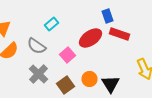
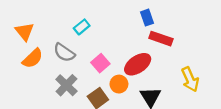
red ellipse: (90, 38) -> (138, 64), moved
orange circle: (90, 79) -> (119, 84), moved

